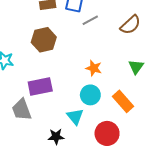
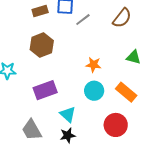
green triangle: (136, 67) -> (134, 57), turned -42
gray trapezoid: (22, 110) -> (32, 130), moved
cyan triangle: (75, 117) -> (68, 114), moved

